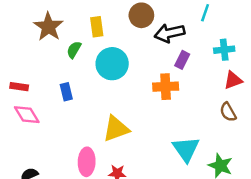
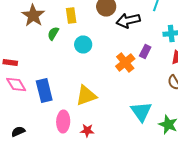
purple rectangle: (182, 60) -> (145, 52), moved
cyan circle: (112, 64) -> (83, 44), size x0.7
orange cross: (166, 87) -> (125, 62), turned -36
blue rectangle: (66, 92) -> (44, 90), moved, size x1.6

